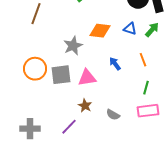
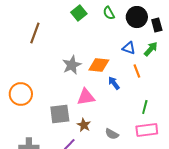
orange diamond: (100, 31) -> (99, 65), moved
orange line: (143, 60) -> (137, 71), moved
orange circle: (35, 69) -> (21, 94), moved
gray square: (61, 75) -> (60, 114), moved

